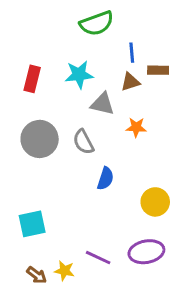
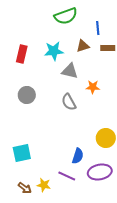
blue line: (132, 53) -> (98, 28), moved
brown triangle: (130, 82) -> (83, 46), moved
gray circle: (40, 139) -> (27, 95), size x0.7
gray semicircle: (83, 142) -> (69, 102), moved
blue semicircle: (105, 179) -> (78, 156), moved

